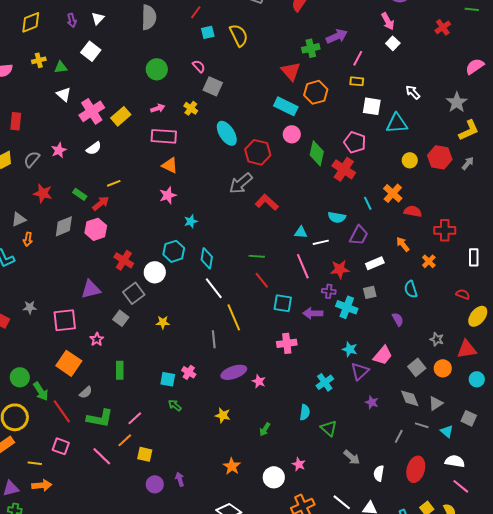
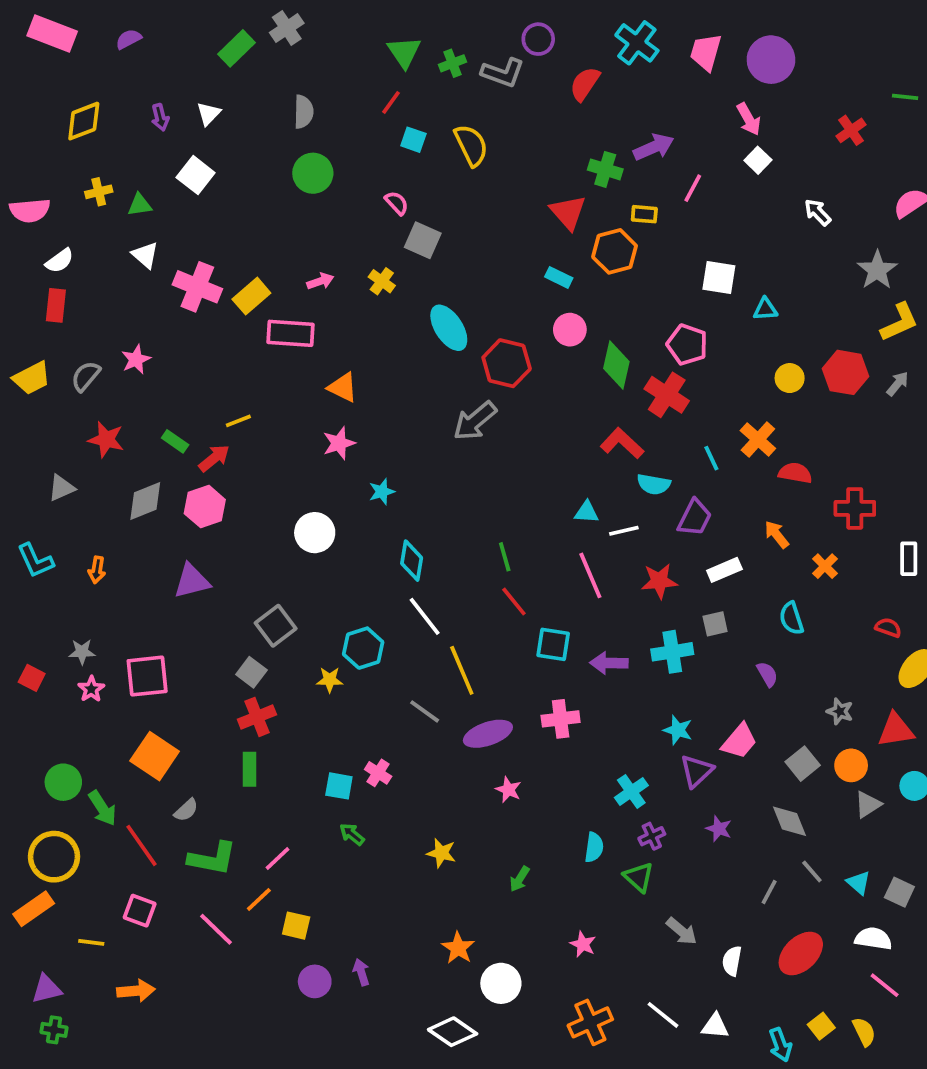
gray semicircle: (149, 17) -> (304, 112), size x0.7
cyan square: (208, 32) -> (413, 140), turned 32
green cross: (311, 48) -> (605, 169), turned 30
green circle: (157, 69) -> (313, 173), moved
yellow rectangle: (357, 81) -> (644, 214), moved
white arrow: (413, 92) -> (818, 212), moved
cyan rectangle: (286, 106) -> (559, 277), size x0.6
pink cross: (92, 111) -> (197, 287), turned -35
cyan triangle: (397, 123) -> (765, 309), size x0.6
pink rectangle: (164, 136) -> (291, 333), moved
white semicircle: (94, 148) -> (60, 261), moved
red L-shape: (267, 202) -> (622, 443), moved
orange arrow: (28, 239) -> (97, 570), moved
cyan hexagon: (174, 251) -> (363, 648), moved
green line: (257, 256) -> (505, 557), turned 70
red cross: (124, 260) -> (257, 717), moved, turned 36
white circle: (155, 272) -> (315, 533), moved
purple triangle: (91, 289) -> (192, 581), moved
purple cross: (329, 291) -> (652, 836), moved, turned -32
cyan cross: (347, 307) -> (672, 652), turned -30
pink star: (97, 339) -> (91, 689), moved
gray line: (214, 339) -> (425, 711), turned -48
purple ellipse: (234, 372) -> (488, 734), moved
gray triangle: (436, 403) -> (868, 805), moved
gray square: (469, 418) -> (899, 892), moved
gray line: (422, 425) -> (812, 872), turned 32
red ellipse: (416, 469) -> (801, 953), turned 30
white circle: (274, 477) -> (501, 983), moved
orange arrow: (42, 485) -> (136, 991), moved

